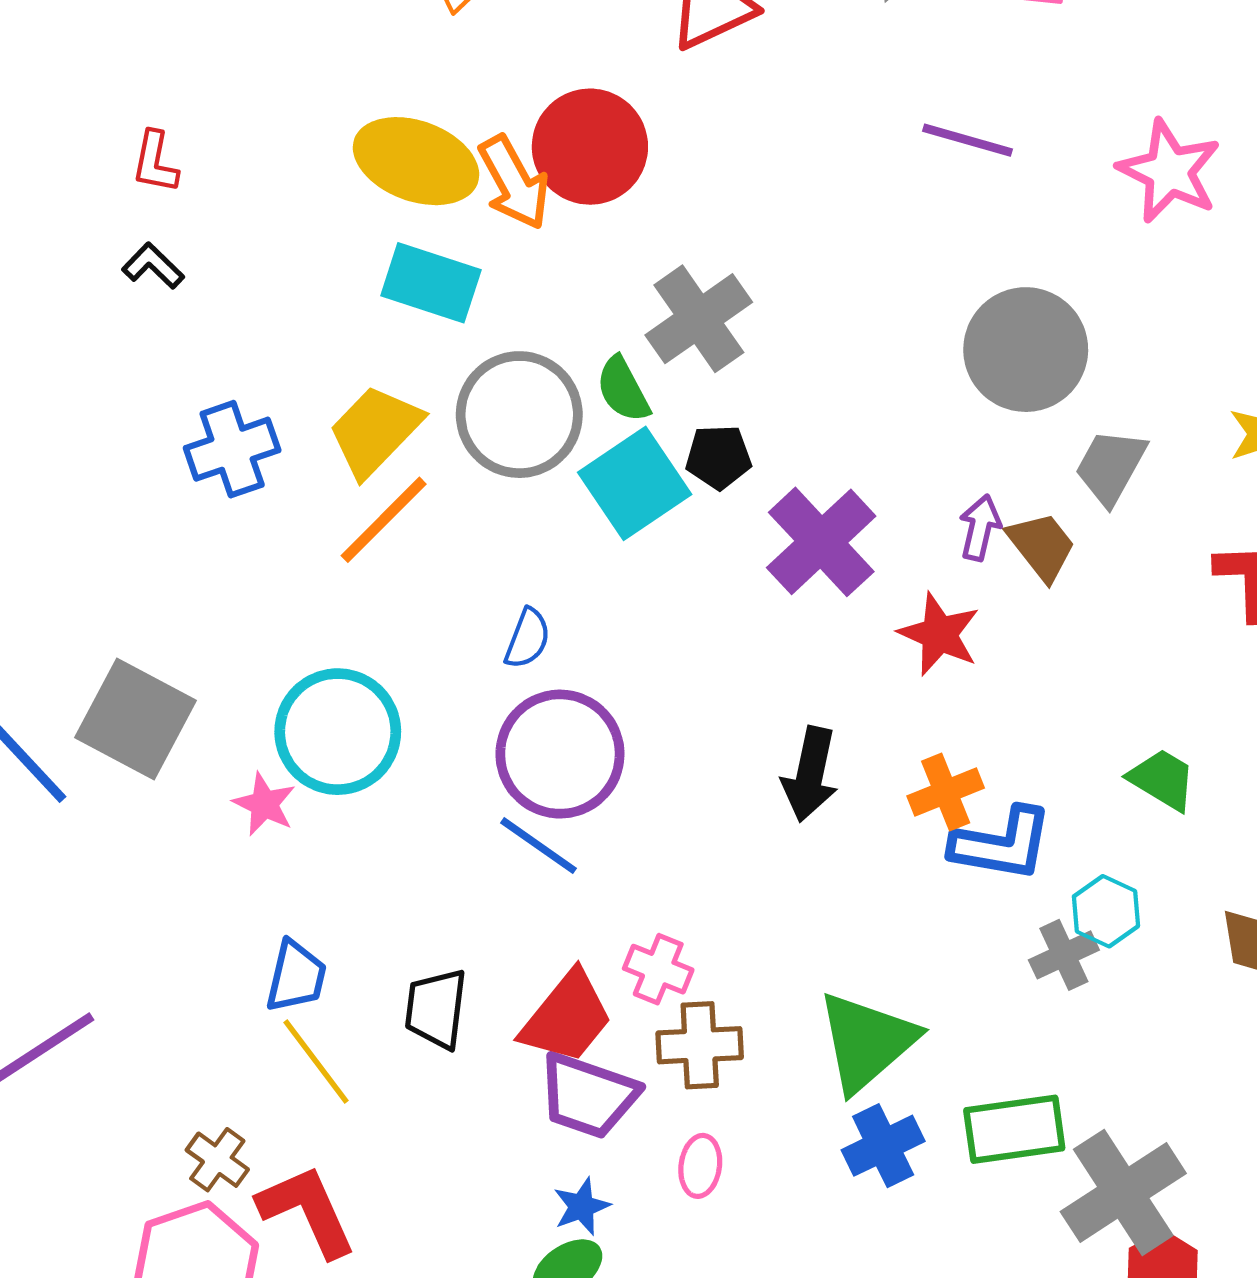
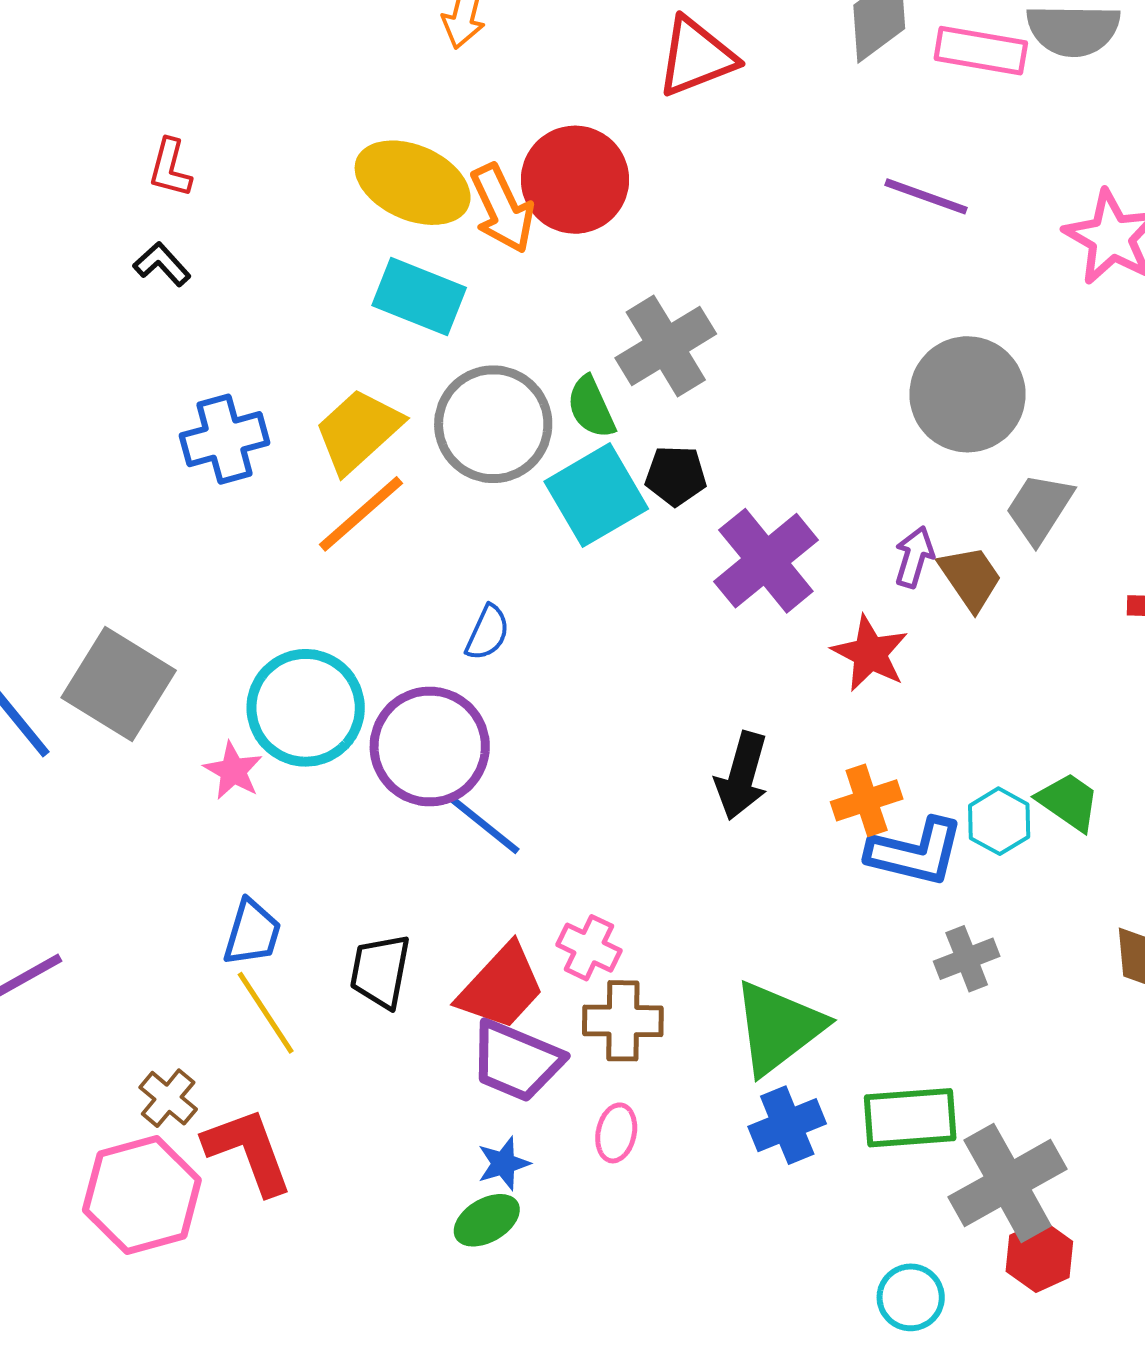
purple circle: (560, 754) -> (430, 747), moved
cyan hexagon: (1106, 911) -> (999, 821), moved

